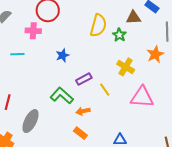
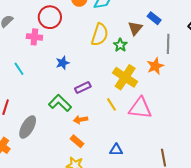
brown triangle: (133, 18) -> (135, 28), turned -49
cyan line: (17, 54) -> (19, 69), moved, turned 56
yellow cross: (126, 67) -> (125, 77), size x1.4
yellow line: (105, 90) -> (111, 104), moved

